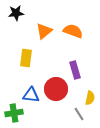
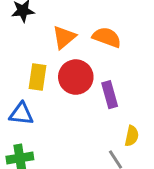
red circle: (56, 89) -> (76, 77), moved
blue triangle: (31, 95) -> (21, 114), moved

